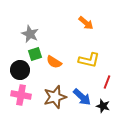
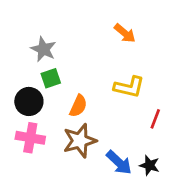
orange semicircle: (54, 62) -> (78, 106), moved, turned -98
blue arrow: (82, 97) -> (119, 162), moved
black star: (103, 106) -> (149, 165), moved

